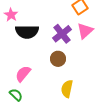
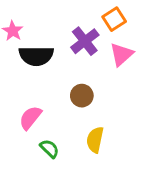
purple cross: (62, 34) -> (85, 41), moved
green semicircle: (16, 95) -> (49, 149), moved

